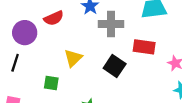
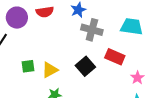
yellow triangle: (73, 58) -> (50, 70), moved
green square: (51, 83) -> (28, 66), turned -32

